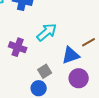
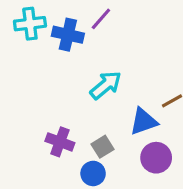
purple cross: (18, 47) -> (60, 142), moved

